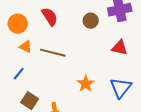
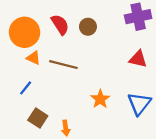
brown circle: (91, 21) -> (88, 27), moved
orange circle: (18, 24) -> (24, 32), size x1.4

